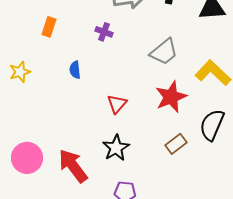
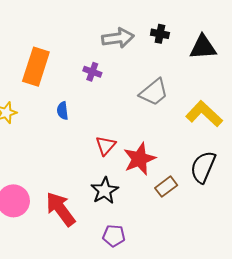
orange rectangle: (49, 27) -> (36, 67), size x1.8
red star: (171, 97) -> (139, 159), moved

